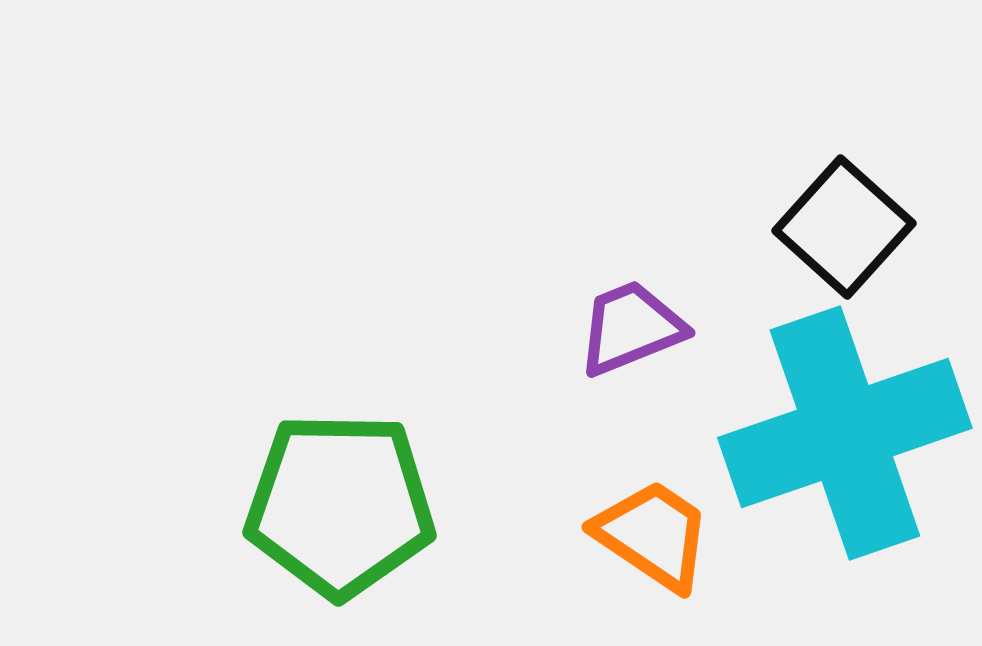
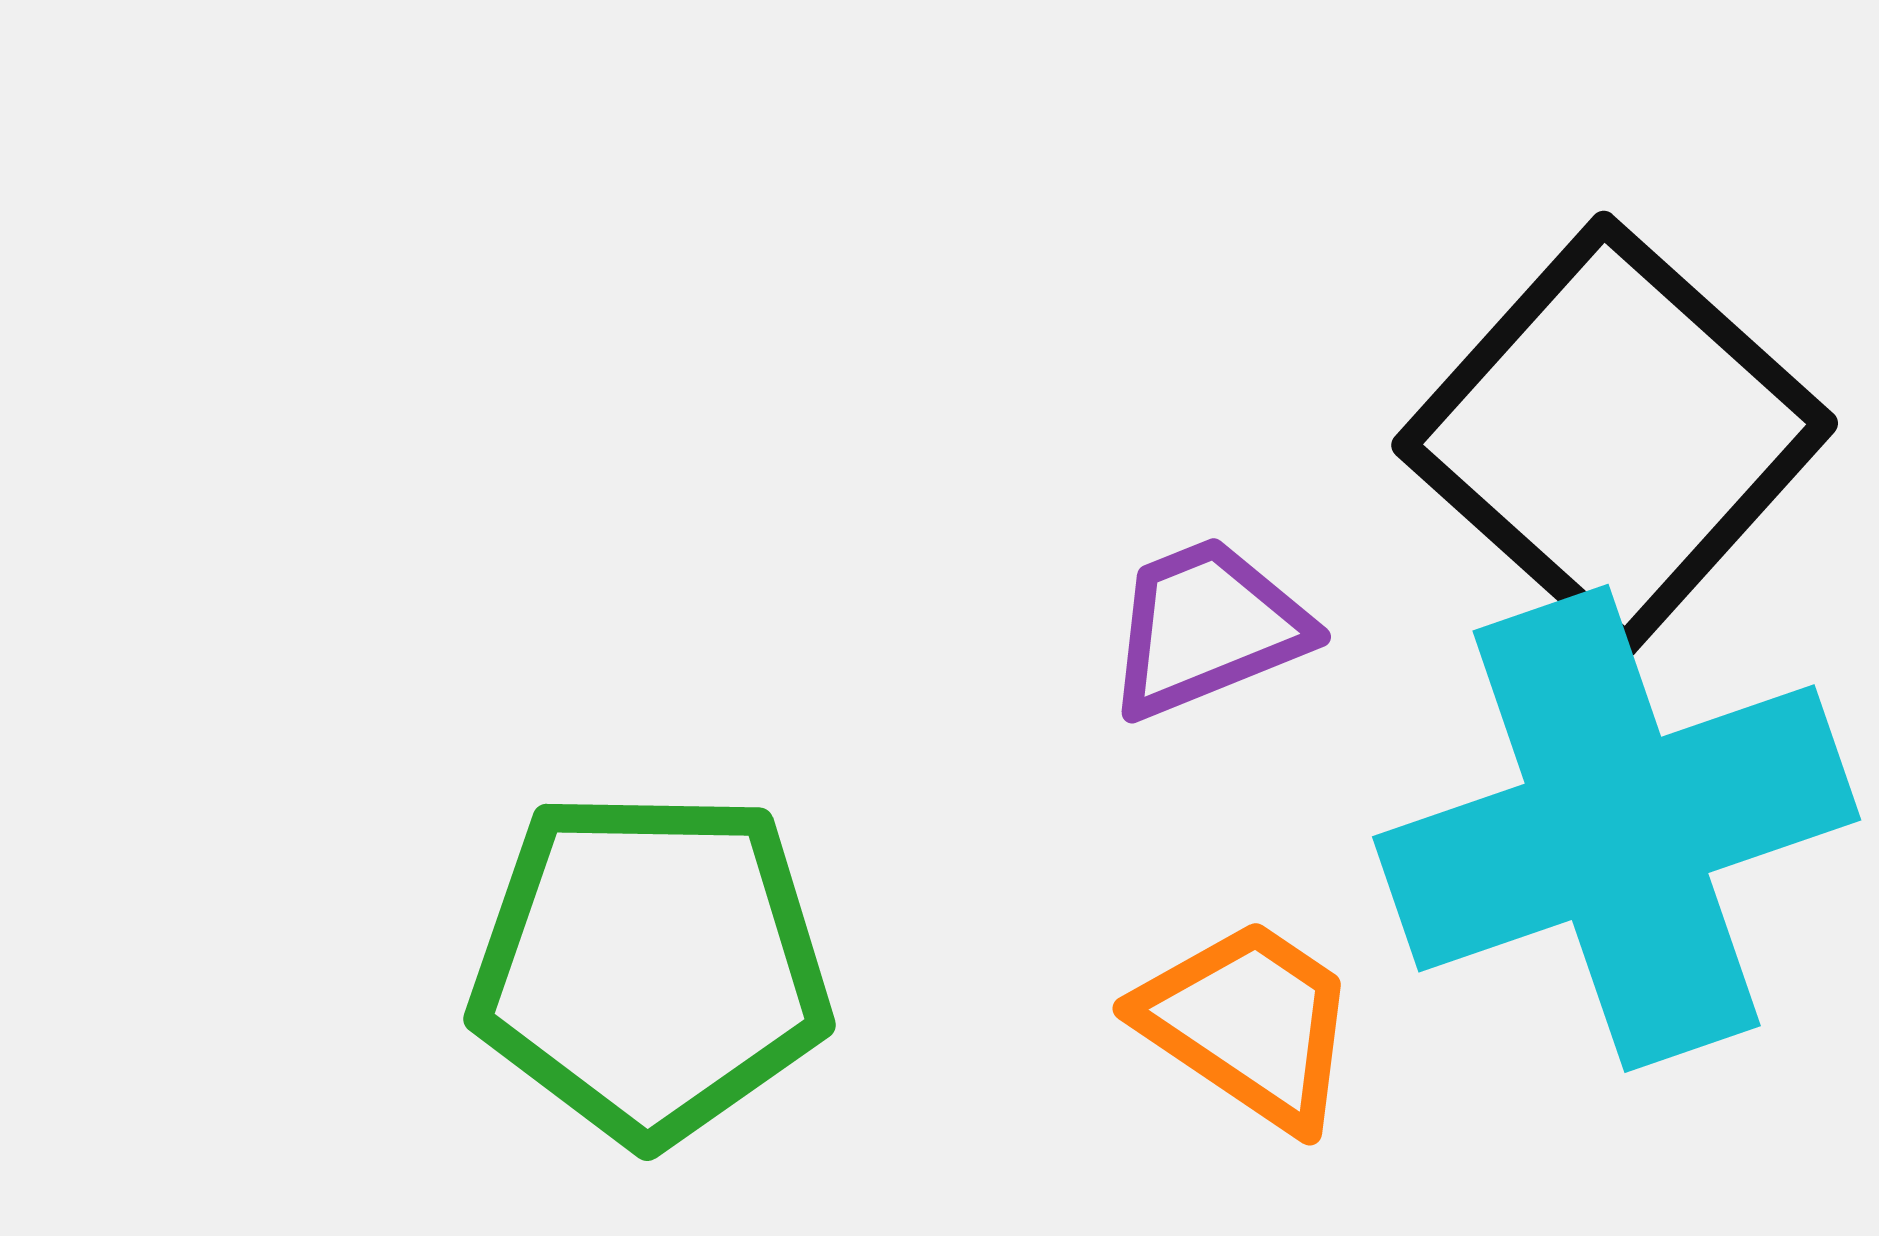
black square: (844, 227) -> (1615, 434), size x1.6

